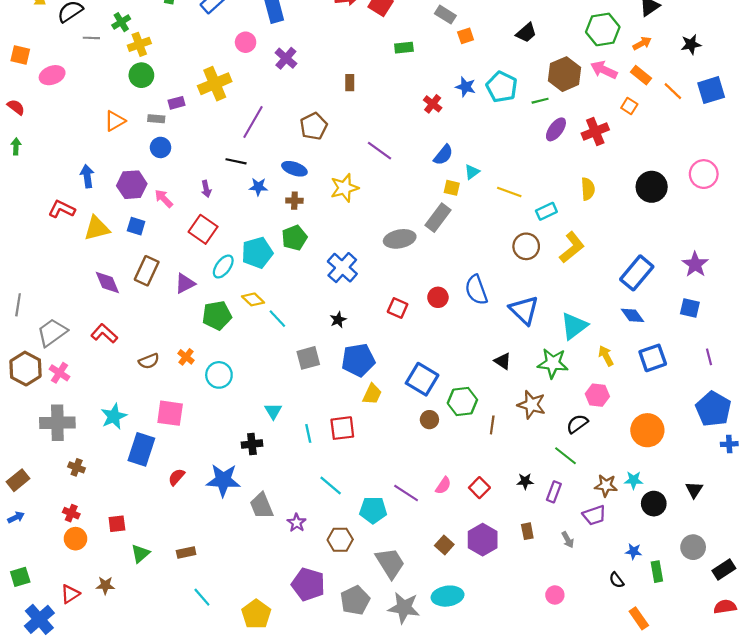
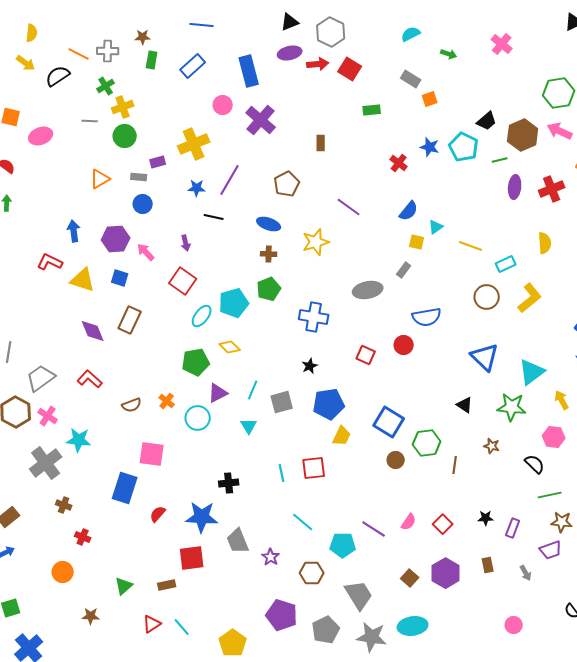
black trapezoid: (526, 33) -> (487, 121), moved
gray line: (91, 38) -> (90, 121), moved
purple cross: (286, 58) -> (261, 120), size x1.4
purple ellipse: (556, 129) -> (515, 187), turned -30
blue star: (258, 187) -> (197, 188), moved
gray rectangle: (438, 218) -> (404, 270), size x0.6
yellow triangle: (97, 228) -> (83, 280), turned 32
blue cross: (342, 268) -> (314, 317), turned -32
purple triangle: (185, 284) -> (218, 393), moved
blue semicircle: (476, 290) -> (427, 317), moved, turned -80
cyan line: (277, 319) -> (253, 390), moved, turned 66
brown star: (532, 405) -> (492, 446), size x0.6
cyan triangle: (273, 411) -> (249, 426), moved
cyan star: (114, 416) -> (79, 440), moved, turned 30
gray cross: (57, 423) -> (46, 463), turned -36
black semicircle: (577, 424) -> (535, 464), turned 80
green line: (566, 456) -> (550, 495), moved, turned -50
red cross: (71, 513) -> (83, 537), moved
red square: (117, 524) -> (192, 558), moved, size x1.5
red triangle: (70, 594) -> (152, 624), moved

